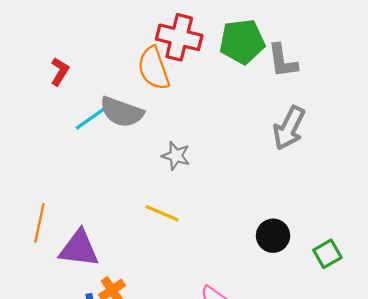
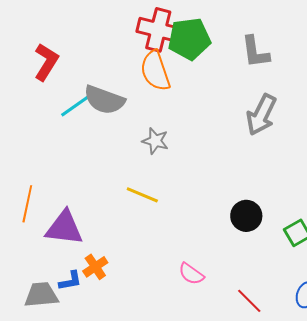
green pentagon: (242, 42) -> (189, 39), moved
orange semicircle: (154, 68) -> (155, 71), moved
red L-shape: (60, 71) -> (46, 62), size x1.4

